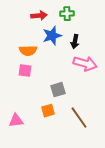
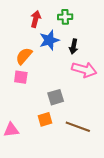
red arrow: (39, 16) -> (36, 19), turned -70
orange semicircle: (28, 51) -> (24, 56), turned 132
brown line: (79, 118) -> (78, 127), turned -35

